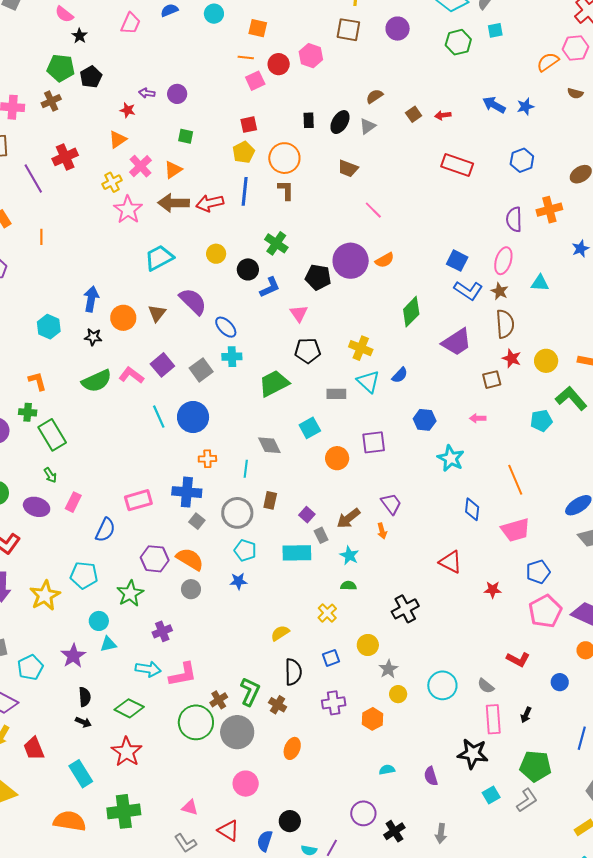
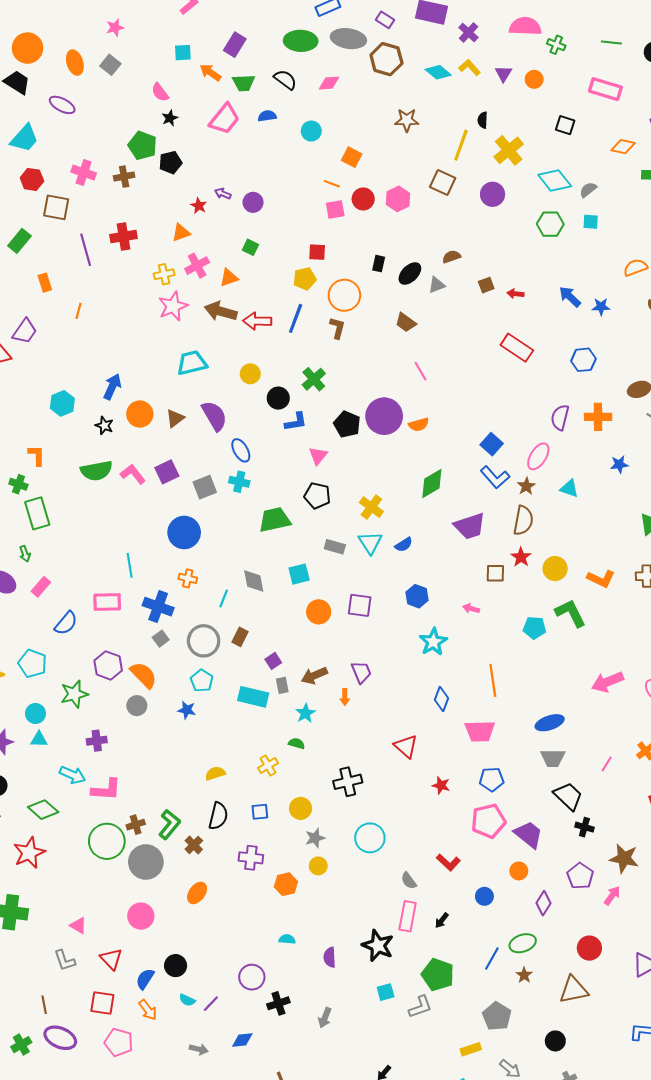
pink trapezoid: (131, 23) -> (225, 119), size x1.4
cyan line: (159, 417) -> (130, 565), moved
cyan circle: (442, 685) -> (370, 838), moved

